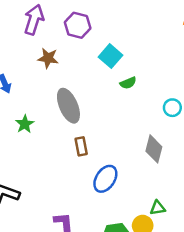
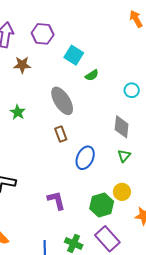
gray ellipse: (68, 106) -> (62, 101), moved
green star: (25, 124) -> (18, 112), moved
green triangle: (158, 208) -> (124, 156), moved, turned -32

